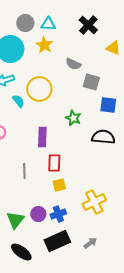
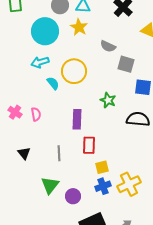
yellow square: (59, 185) -> (102, 167), moved
blue cross: (58, 214) -> (103, 186), moved
green triangle: (15, 220) -> (50, 185), moved

